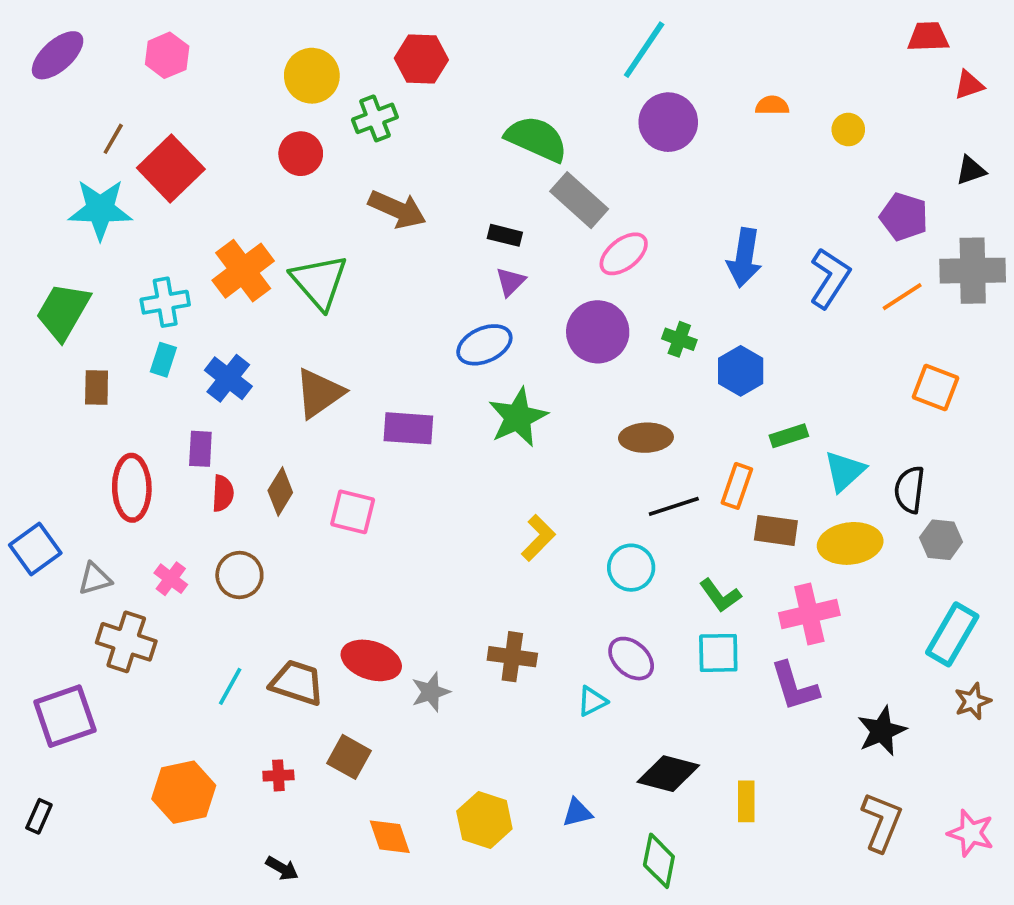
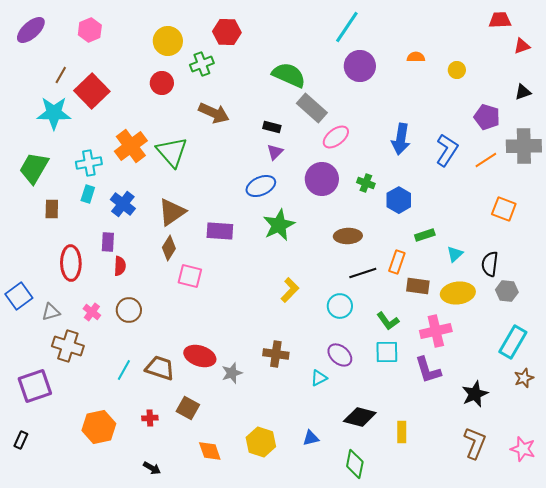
cyan triangle: (845, 471) -> (455, 254), size x0.7
brown diamond: (280, 491) -> (169, 248), moved

